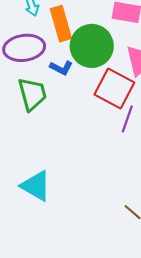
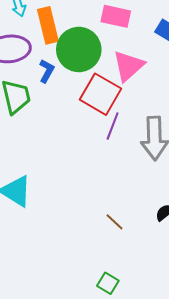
blue L-shape: (61, 68) -> (47, 71), turned -90

